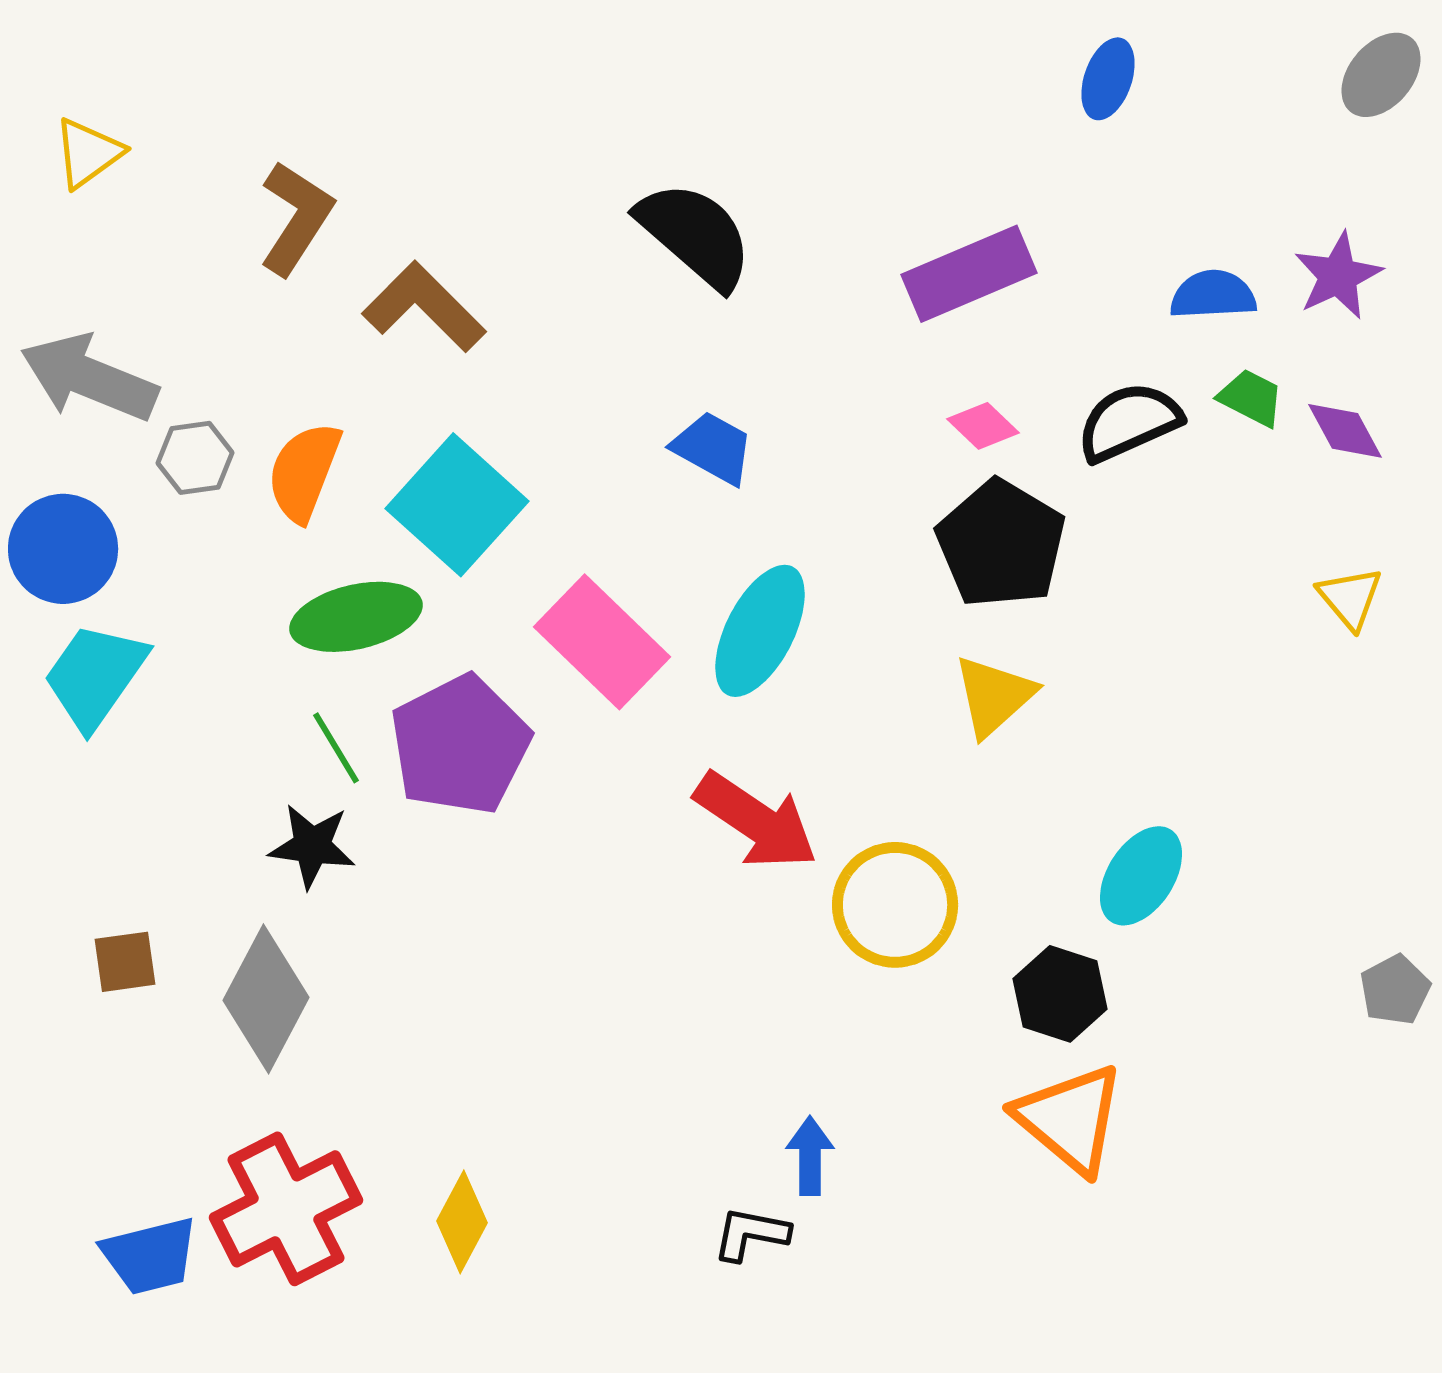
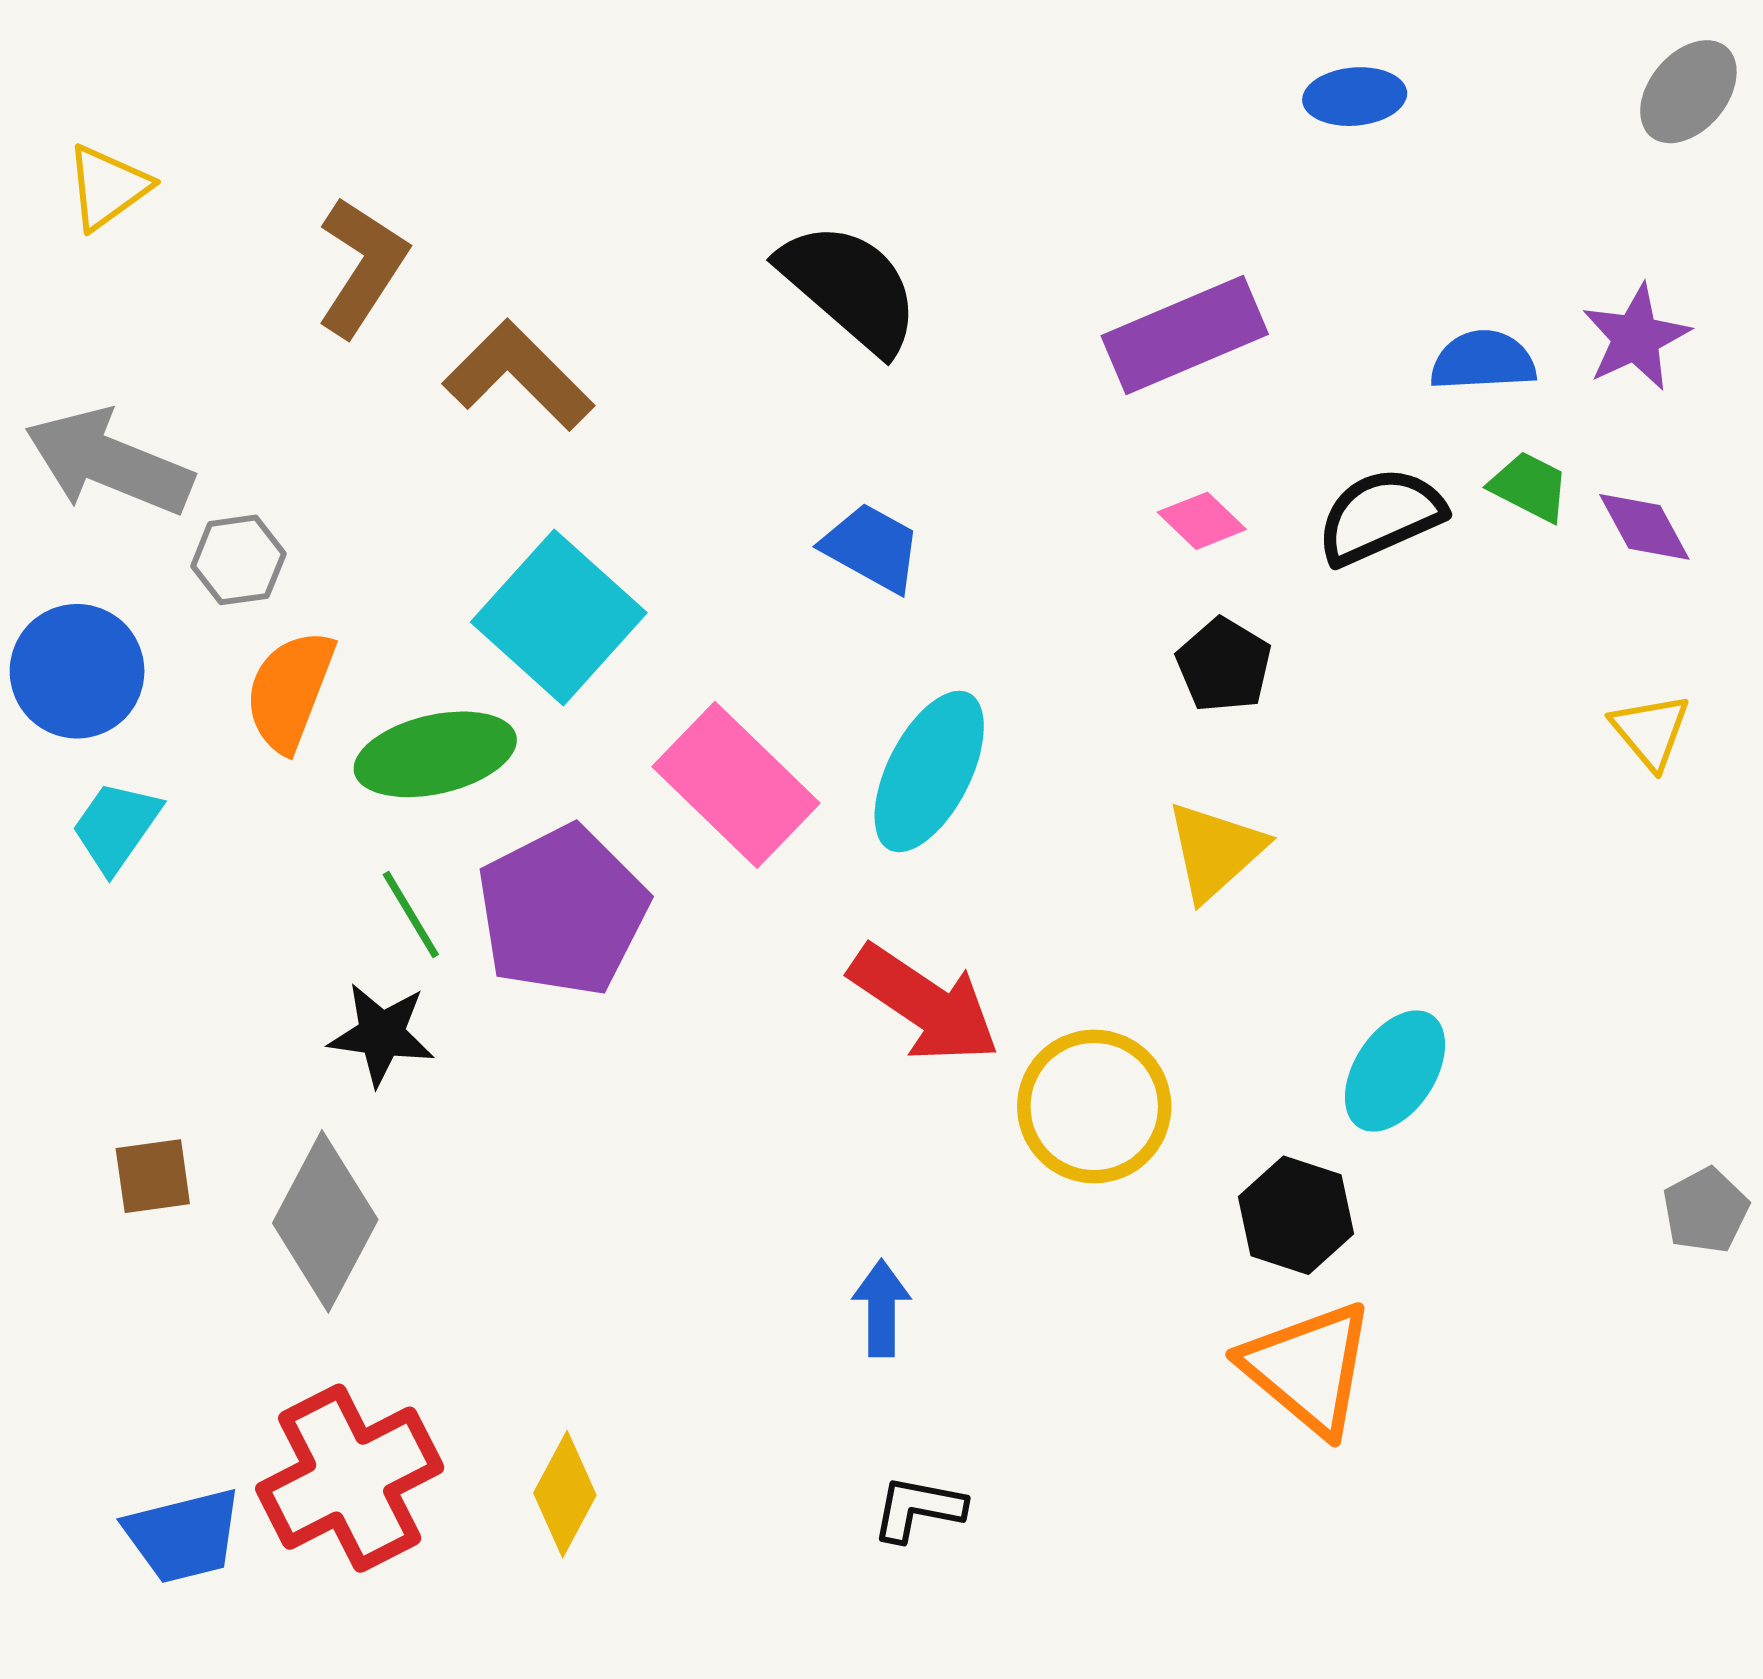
blue ellipse: (1108, 79) -> (1355, 97), turned 66
orange semicircle: (304, 472) -> (290, 691), moved
black pentagon: (1001, 544) -> (1224, 665), size x0.6
cyan trapezoid: (95, 676) -> (116, 826), size x0.7
blue arrow: (810, 1156) -> (882, 1308), moved

